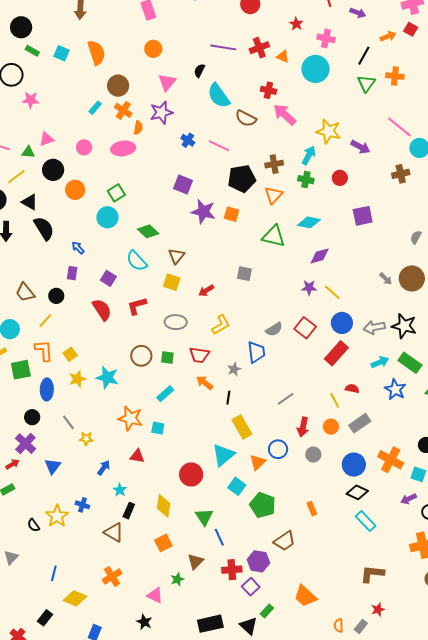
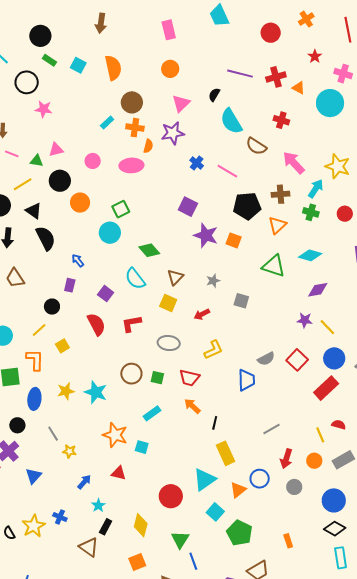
orange cross: (123, 110) -> (135, 128), turned -30
pink arrow: (285, 115) -> (294, 163), moved
brown trapezoid: (25, 292) -> (15, 278), moved
yellow square: (70, 354) -> (62, 346), moved
gray star: (234, 369) -> (213, 281), moved
cyan rectangle: (366, 521) -> (341, 558), turned 30

